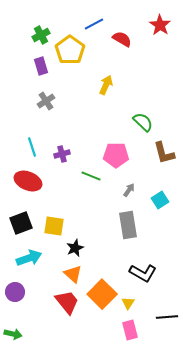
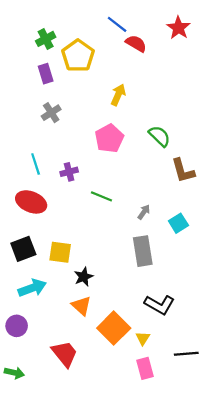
blue line: (94, 24) -> (117, 24), moved, turned 66
pink pentagon: (116, 155) -> (109, 138), moved, turned -30
red trapezoid: (67, 302) -> (65, 354), moved

